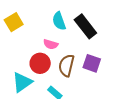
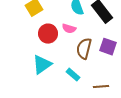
red circle: (40, 63) -> (48, 34), moved

